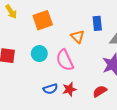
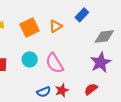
blue rectangle: (97, 23) -> (82, 15), moved, turned 56
orange triangle: (78, 37) -> (56, 26), moved, turned 48

